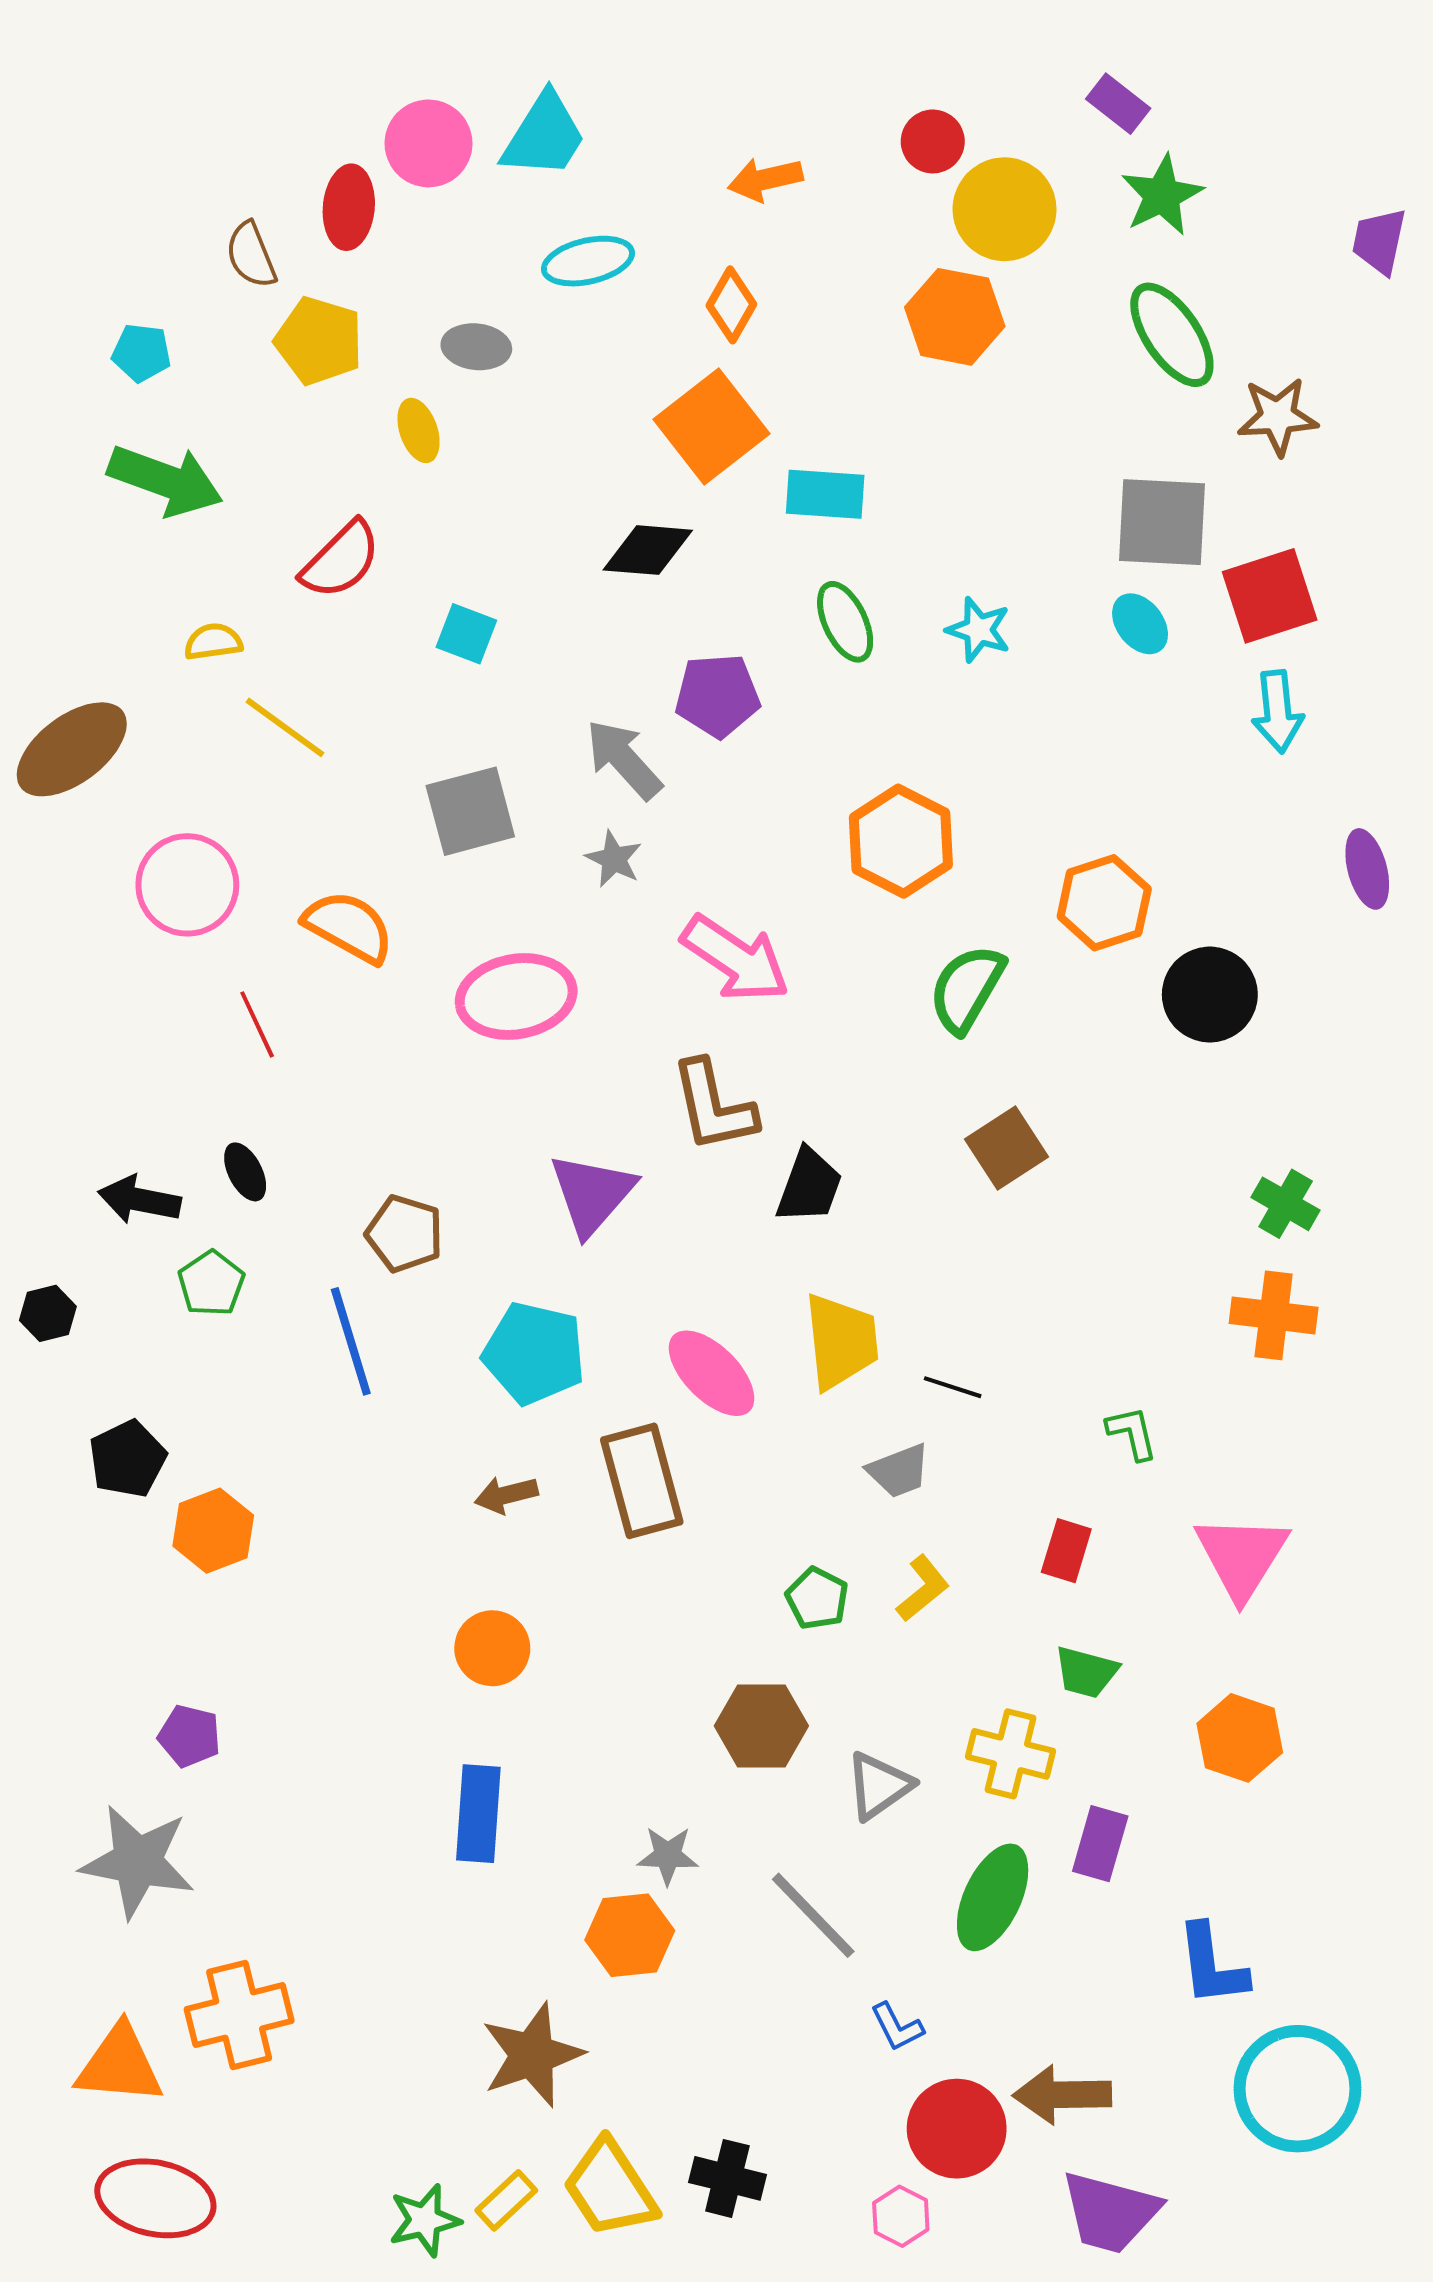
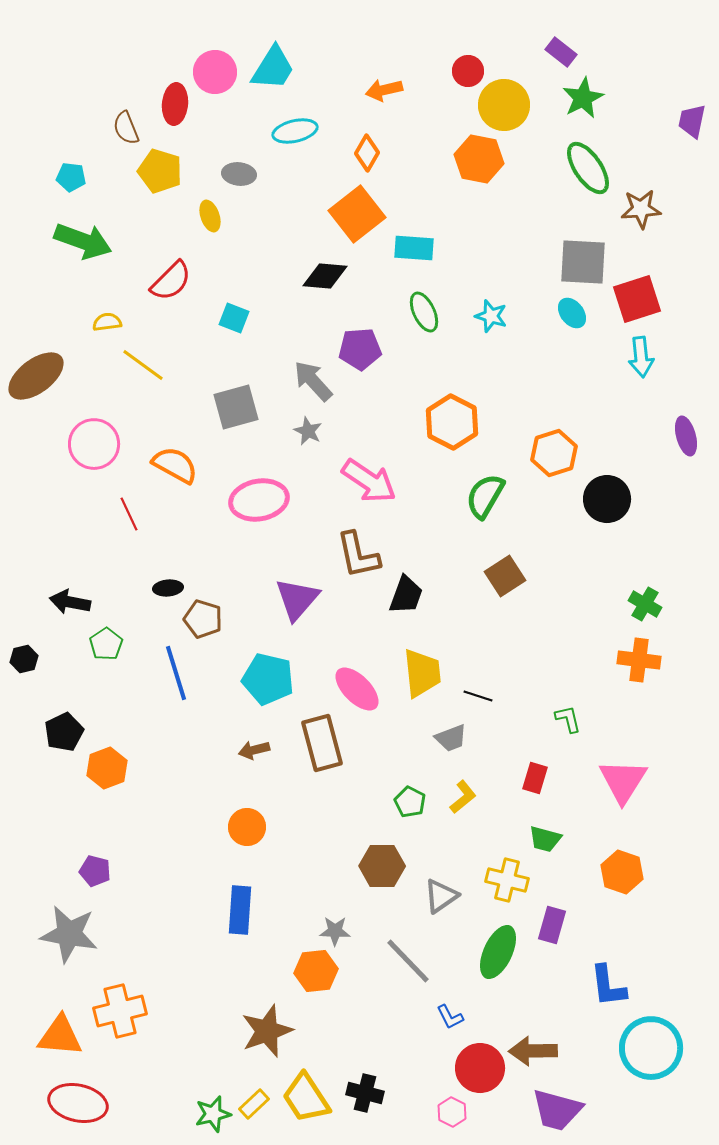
black ellipse: (245, 1172) -> (168, 588), moved, turned -68

